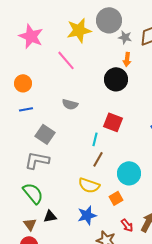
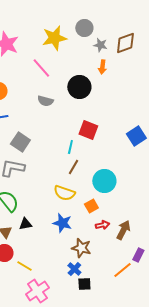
gray circle: (109, 20) -> (84, 28), size x0.7
black circle: (116, 79) -> (79, 87), moved
gray semicircle: (70, 104) -> (45, 101), moved
blue star: (87, 215) -> (62, 223), turned 30
red arrow: (127, 225) -> (102, 225), moved, turned -64

